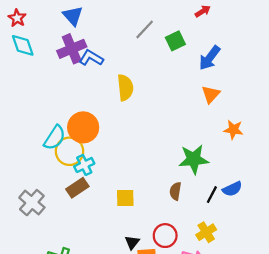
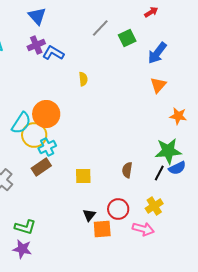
purple cross: (72, 49) -> (36, 45), size x0.7
yellow semicircle: (125, 88) -> (83, 79), size x0.6
green star: (194, 159) -> (168, 151), moved

